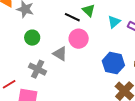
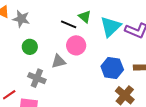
cyan triangle: (114, 22) -> (111, 27), size x1.6
gray triangle: (60, 54) -> (58, 61), turned -42

